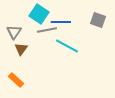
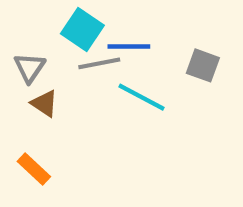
gray square: (98, 20) -> (203, 65), moved
brown triangle: (21, 49) -> (44, 104), turned -32

